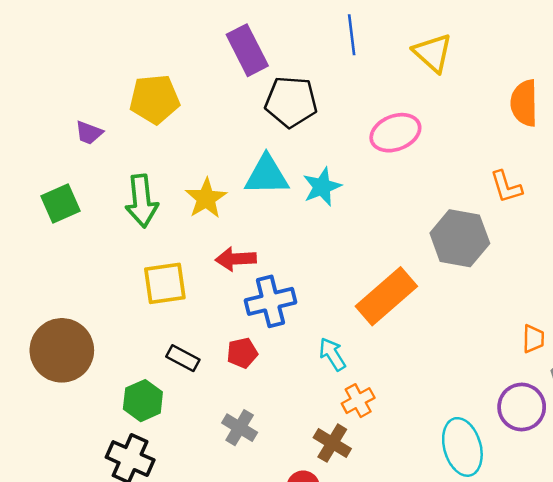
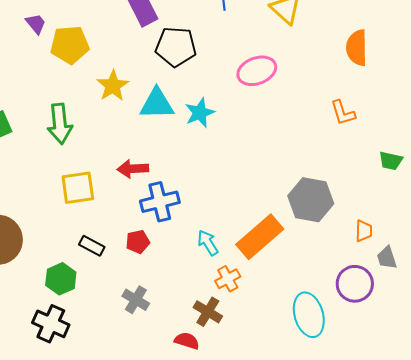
purple trapezoid: (89, 133) -> (36, 24), moved, turned -150
yellow star: (206, 198) -> (113, 86), moved
gray hexagon: (460, 238) -> (311, 200), moved
orange rectangle: (386, 296) -> (260, 237), moved

